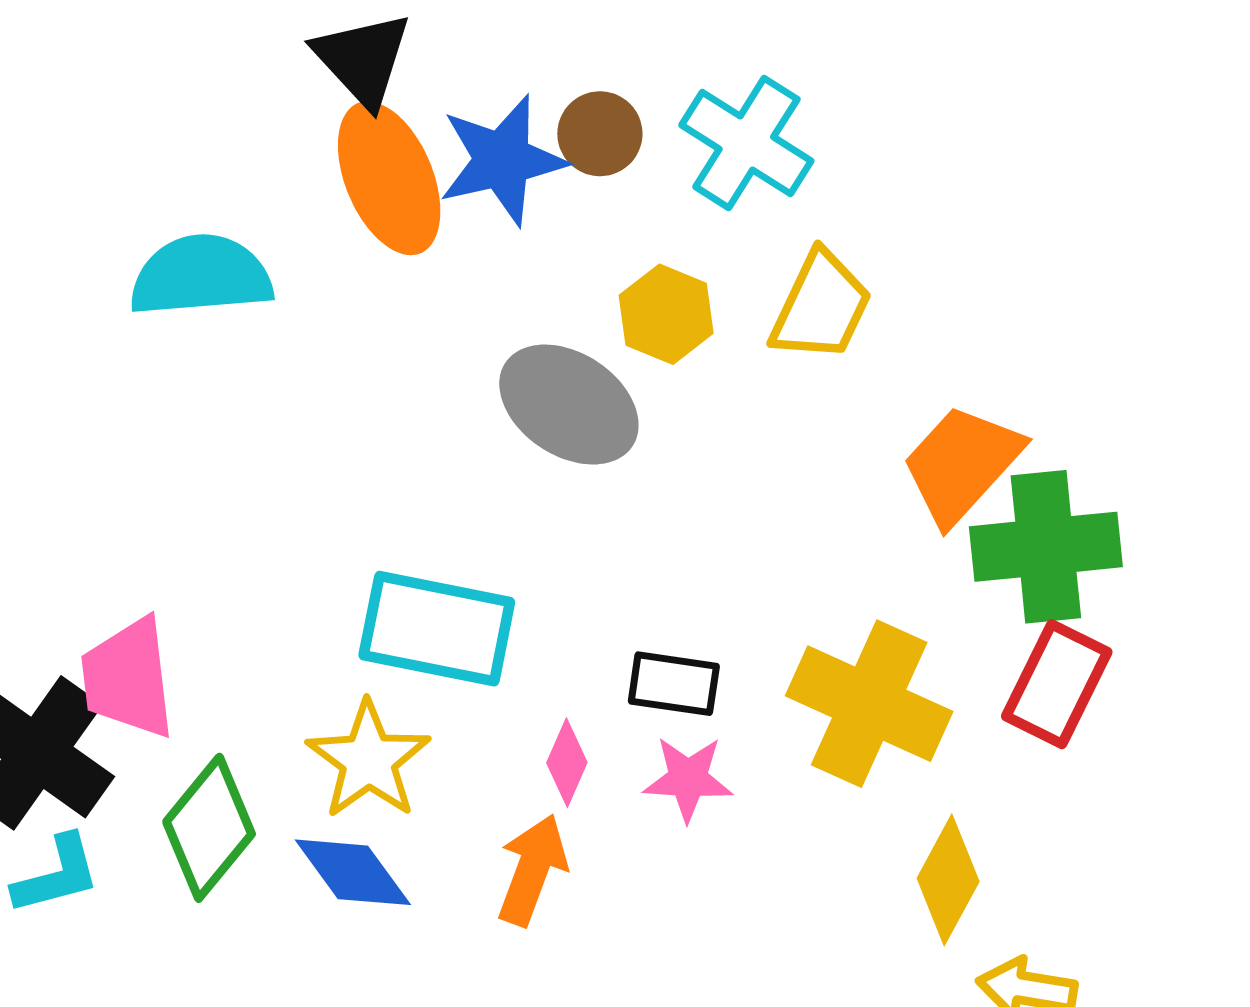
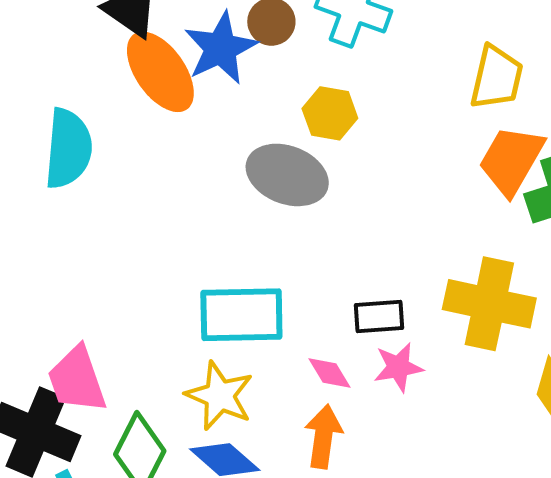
cyan semicircle: (201, 276) -> (68, 149), turned 112
yellow trapezoid: (821, 306) -> (497, 78), moved
pink diamond: (567, 763) -> (329, 373), turned -42

